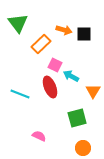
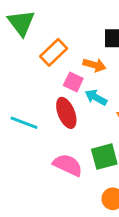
orange arrow: (64, 30) -> (94, 65), moved
pink semicircle: (39, 136) -> (68, 165), moved, size x1.5

